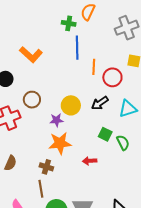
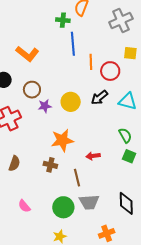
brown circle: (32, 100) -> (32, 90), moved
cyan triangle: (128, 109) -> (128, 101), turned 36
purple star: (56, 120) -> (45, 106), moved
green square: (105, 134) -> (129, 156), moved
brown line: (41, 189) -> (77, 178), moved

